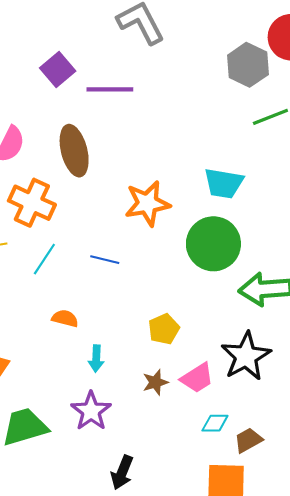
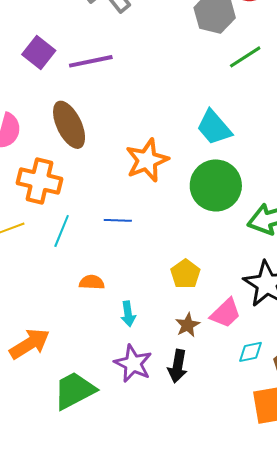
cyan trapezoid: (224, 183) -> (214, 127), turned 51
black arrow: (122, 472) -> (178, 366), moved

